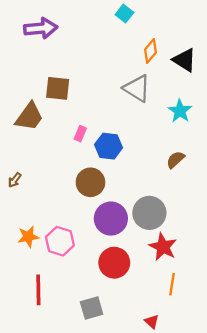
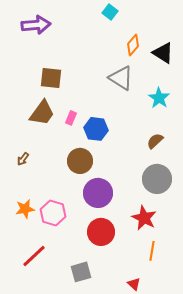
brown trapezoid: (29, 117) -> (42, 113), moved
brown arrow: (15, 180) -> (23, 159), moved
gray circle: (149, 213) -> (157, 179), moved
red line: (38, 290) -> (34, 256), turned 48

